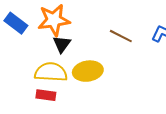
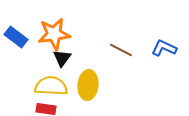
yellow ellipse: (88, 71) -> (88, 85), turned -76

